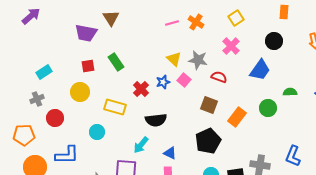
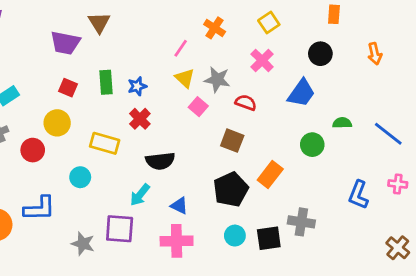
pink line: (172, 23) -> (181, 48), moved, turned -40
green rectangle: (116, 62) -> (106, 82), turned 30
red square: (88, 66) -> (68, 88), turned 32
blue star: (163, 82) -> (137, 86), moved
orange rectangle: (237, 117) -> (270, 174), moved
red circle: (55, 118) -> (33, 150), moved
blue L-shape: (293, 156) -> (358, 195), moved

